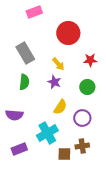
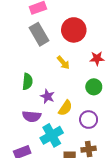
gray rectangle: (25, 53) -> (39, 34), moved
purple star: (54, 82) -> (47, 96), moved
purple semicircle: (14, 115) -> (32, 116), moved

